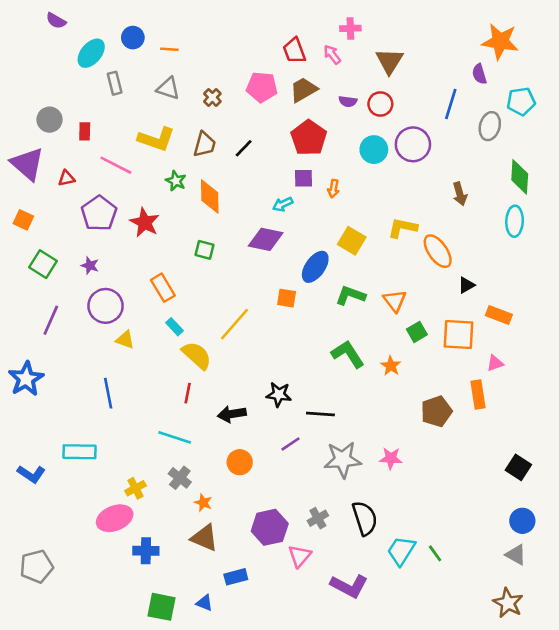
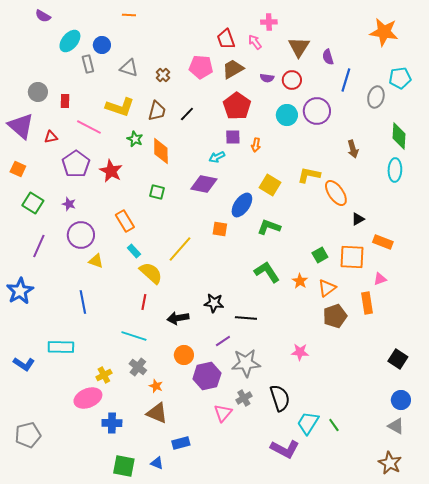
blue circle: (133, 38) -> (102, 45), moved
orange line: (169, 49) -> (129, 15), moved
purple semicircle: (479, 74) -> (328, 57), moved
orange triangle: (395, 301) -> (327, 288), moved, turned 30
gray star: (343, 460) -> (246, 363), moved
purple hexagon: (270, 527) -> (207, 376), moved
pink triangle: (300, 556) -> (223, 413), moved
purple L-shape: (349, 586) -> (285, 449), moved

